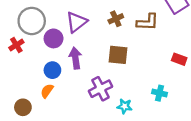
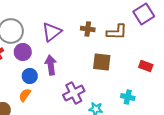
brown cross: (116, 19) -> (88, 29), turned 32
purple circle: (54, 38) -> (23, 52), moved
brown square: (118, 55) -> (102, 62), moved

